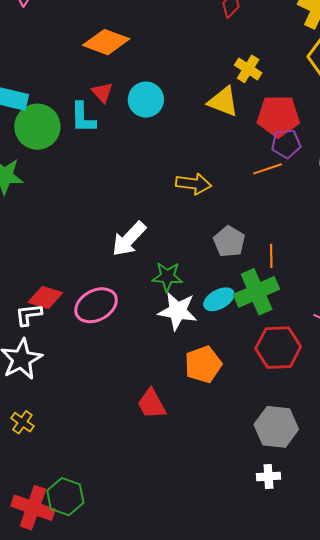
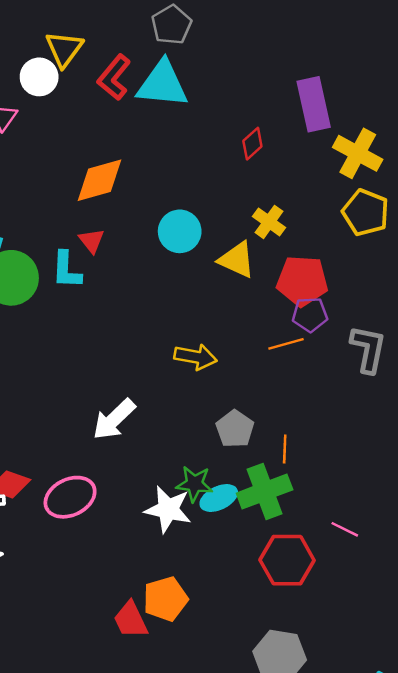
orange diamond: (106, 42) -> (99, 180), turned -39
cyan circle: (146, 100) -> (180, 231), moved
green star: (167, 277) -> (194, 484), moved
orange pentagon: (203, 364) -> (165, 599), moved

